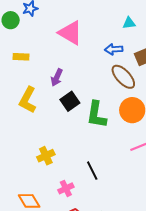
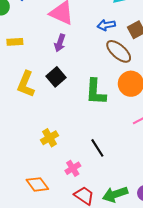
purple arrow: (57, 77) -> (60, 43), moved
black square: (70, 101) -> (56, 77), moved

